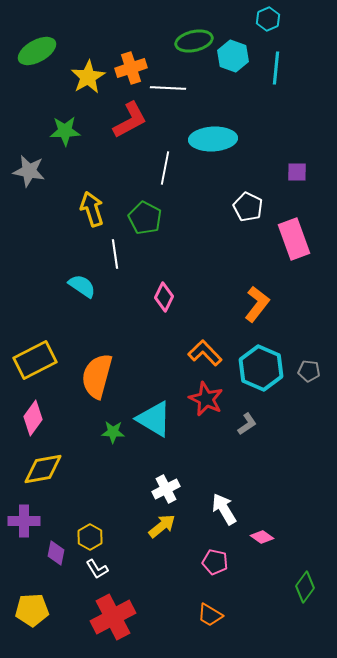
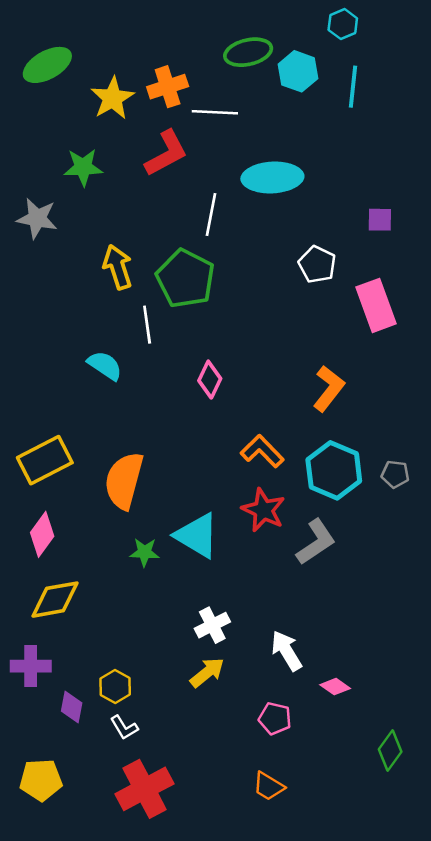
green pentagon: (145, 218) -> (185, 279), size x1.4
gray L-shape: (247, 424) -> (316, 542), size x1.6

